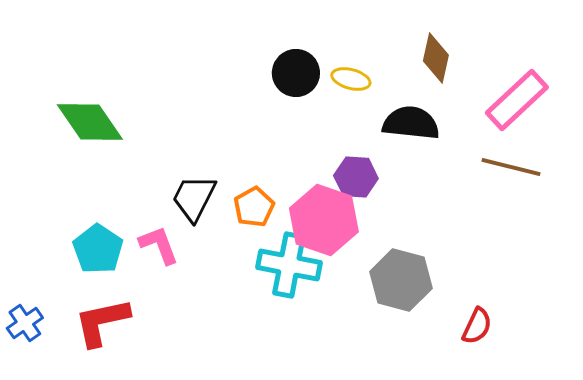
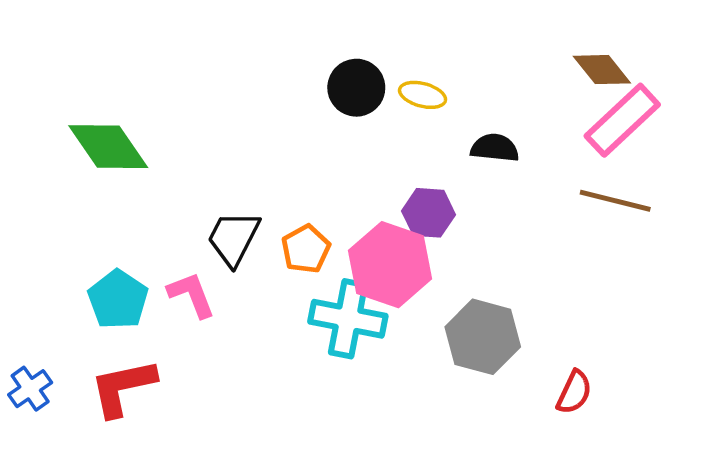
brown diamond: (436, 58) -> (602, 70), moved, turned -51
black semicircle: (411, 123) -> (495, 148), size x0.7

